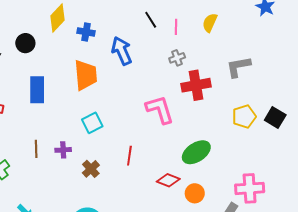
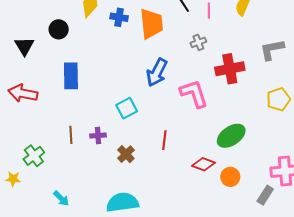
blue arrow: (122, 51) -> (157, 72), moved, turned -128
gray cross: (177, 58) -> (198, 42), moved
orange trapezoid: (86, 75) -> (151, 24), moved

